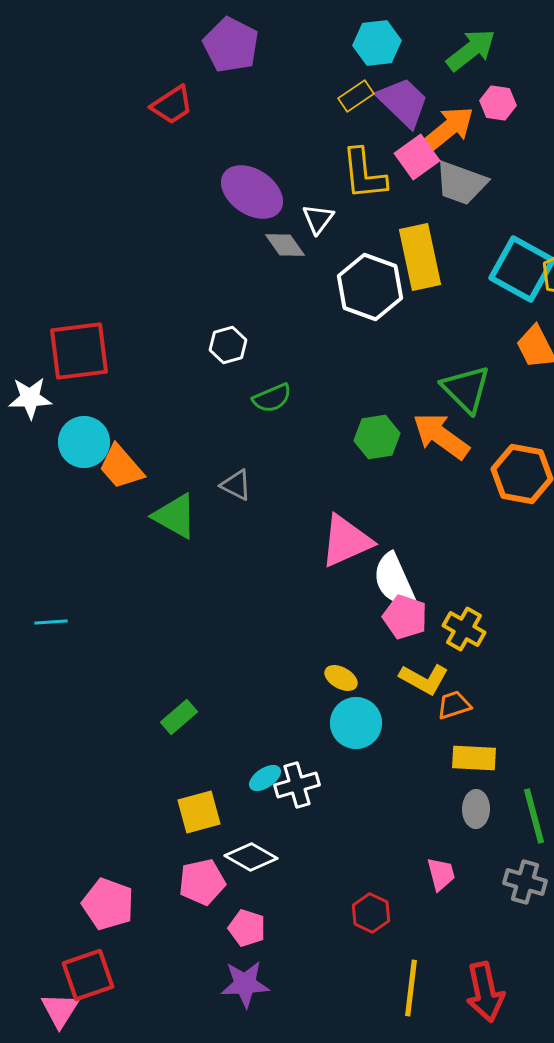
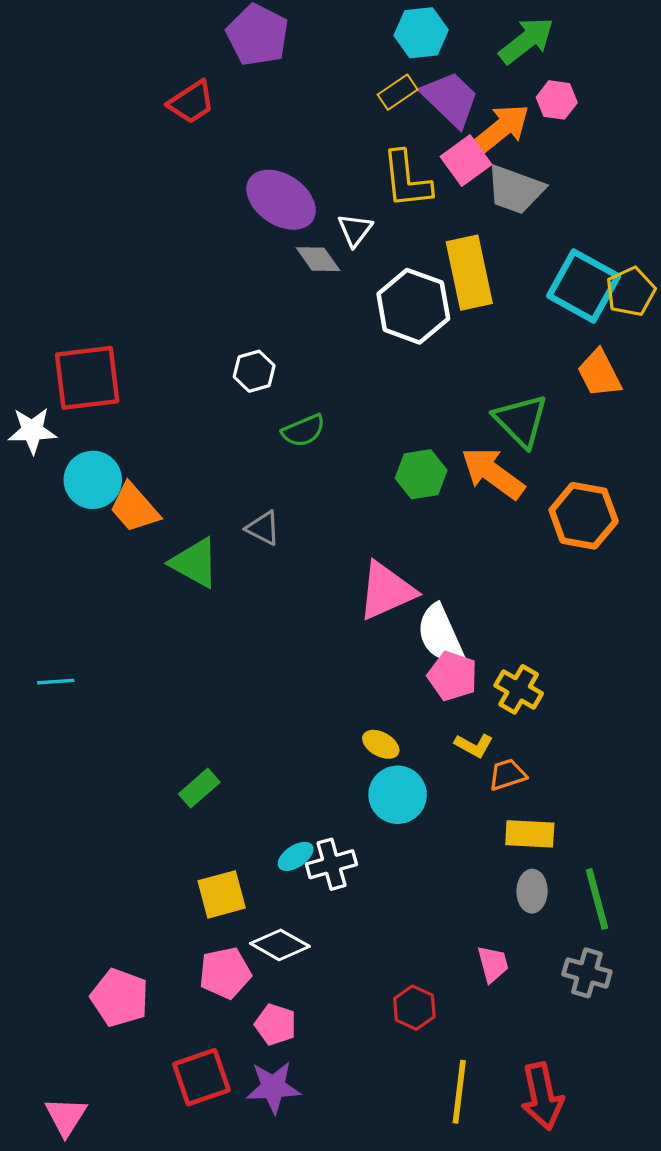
yellow L-shape: (424, 679) -> (474, 745), size x0.7
red square: (88, 975) -> (201, 1077), moved

